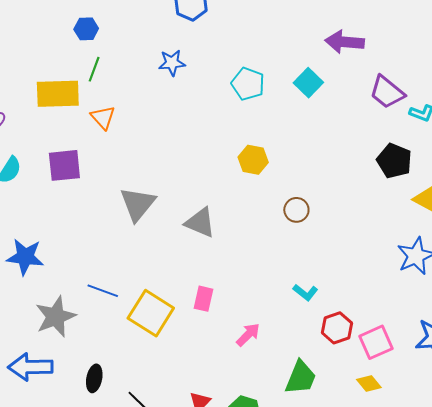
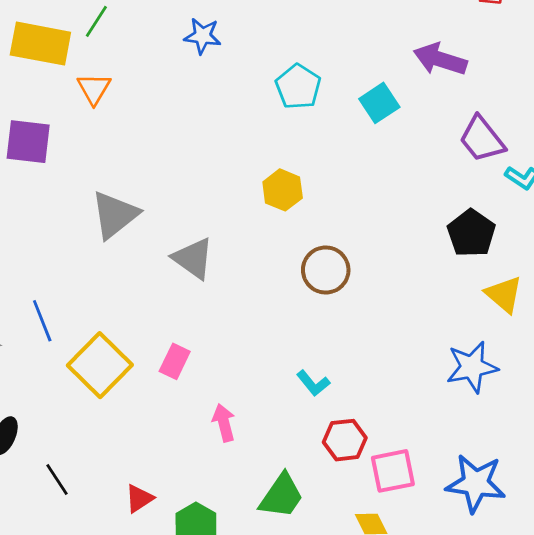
brown circle: (296, 210) -> (326, 270), size x1.4
blue line: (103, 291) -> (42, 321), turned 36
pink arrow: (248, 335) -> (224, 423), turned -72

